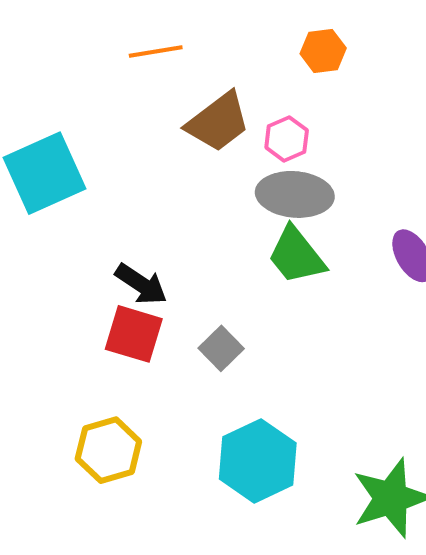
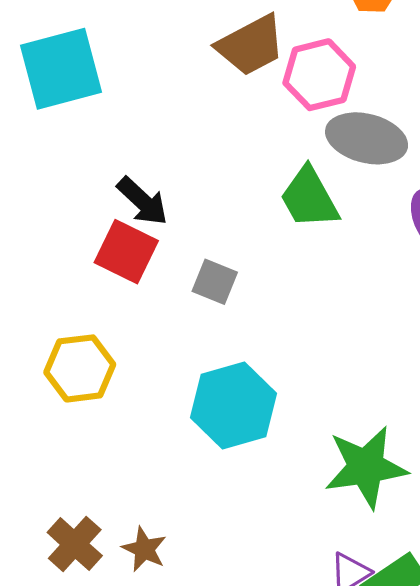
pink hexagon: (287, 139) -> (319, 75), size x1.5
gray ellipse: (295, 194) -> (367, 138), moved
gray square: (221, 348) -> (215, 282), turned -33

